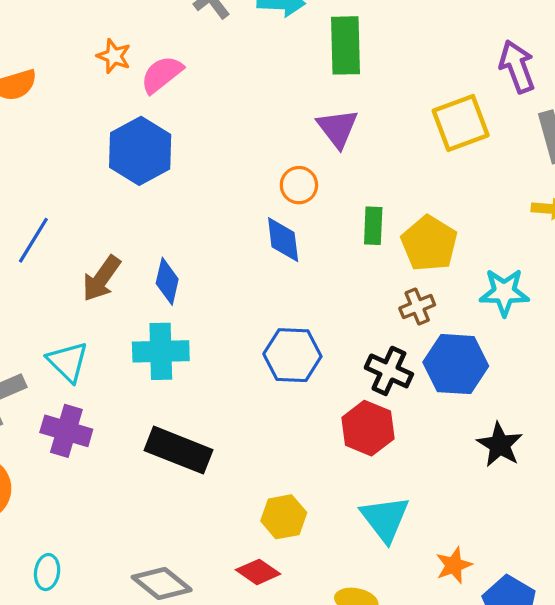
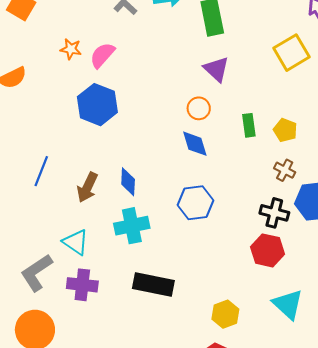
yellow pentagon: (429, 243) -> (285, 130), size x0.7
brown cross: (417, 307) -> (285, 170), turned -30
blue hexagon: (292, 355) -> (195, 203), moved

